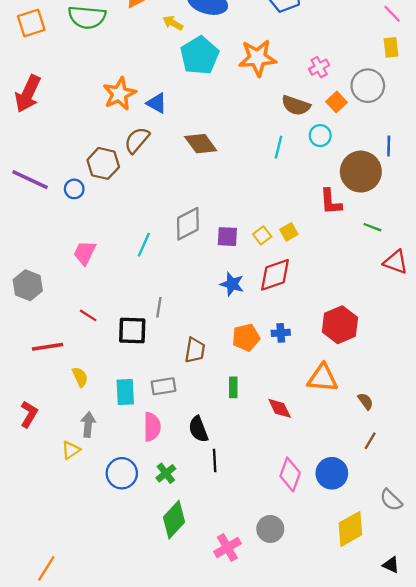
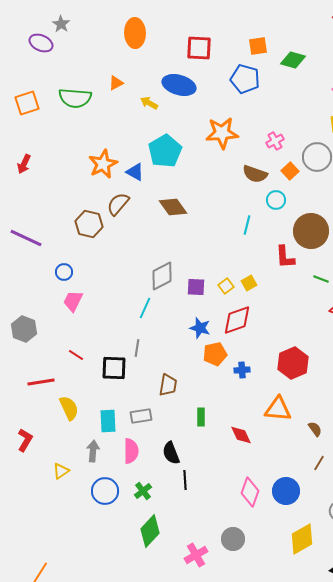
cyan pentagon: (200, 56) -> (165, 151), moved
red arrow: (28, 94) -> (24, 164), size x0.6
cyan line: (278, 147) -> (247, 225), moved
blue circle: (74, 189) -> (64, 272), moved
cyan line: (144, 245) -> (145, 308), moved
orange pentagon: (246, 337) -> (215, 354), moved
yellow semicircle: (80, 377) -> (69, 408), size x1.4
gray arrow: (88, 425) -> (93, 451), moved

